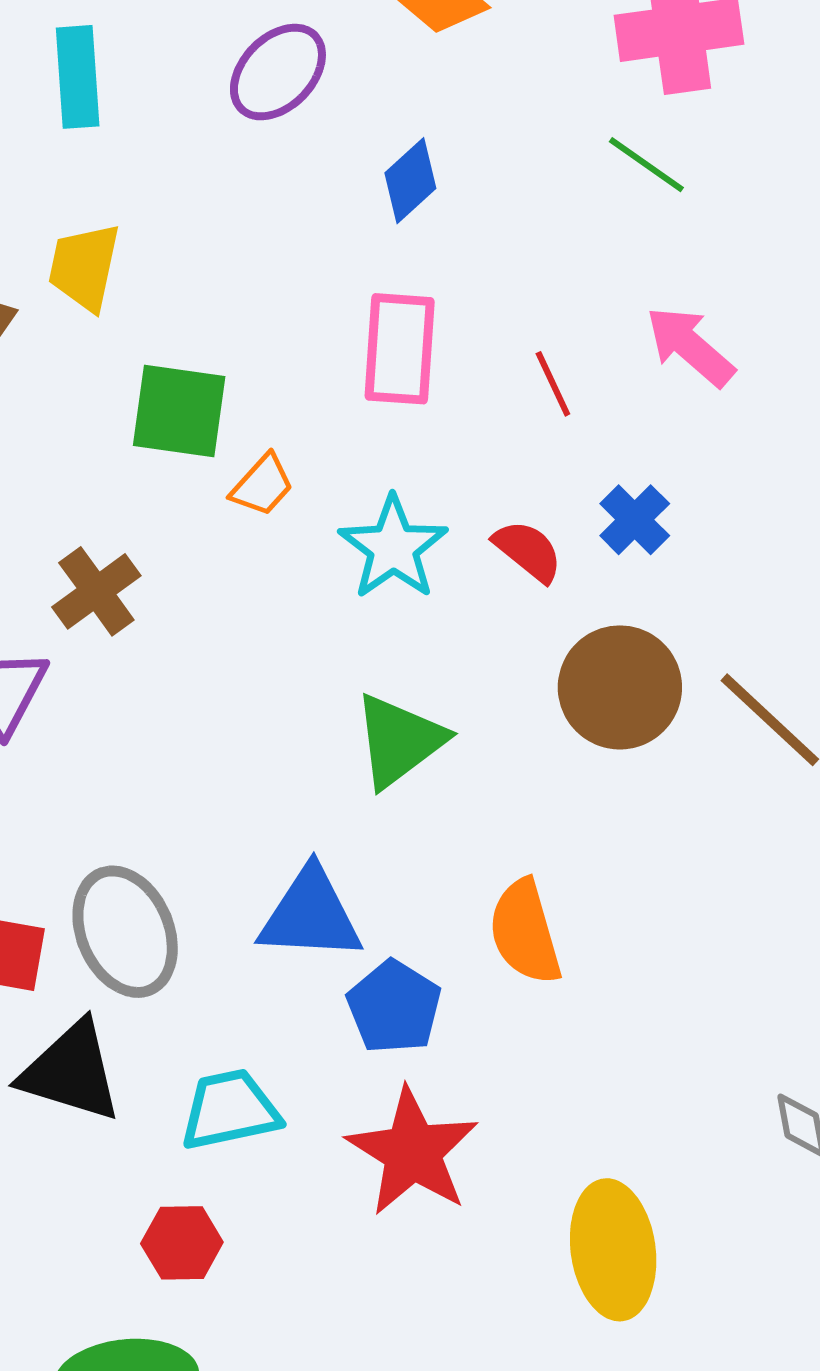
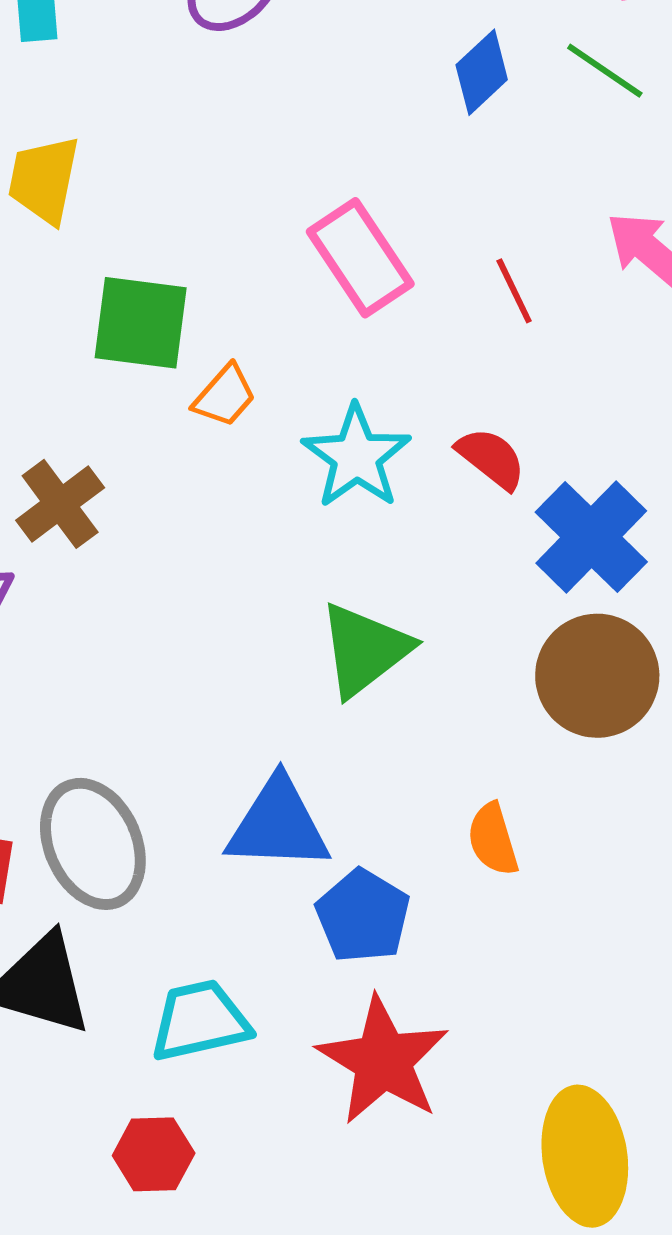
blue diamond: (410, 181) -> (482, 72), moved
pink rectangle: (400, 349) -> (360, 258), turned -37
blue cross: (635, 520) -> (591, 537), moved, size x1.6
brown circle: (620, 687) -> (597, 676), moved
orange semicircle: (525, 932) -> (493, 839), size x0.7

